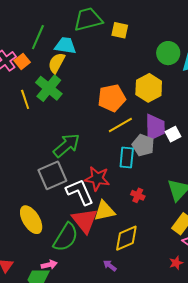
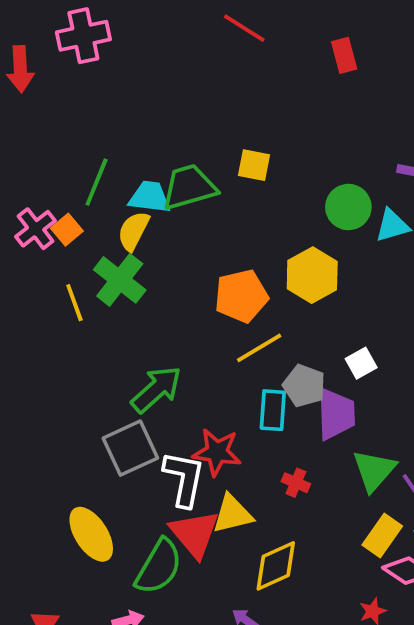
green trapezoid: (88, 19) -> (189, 187), moved
purple trapezoid: (155, 127) -> (336, 414), moved
white L-shape: (80, 192) -> (184, 479), turned 36

